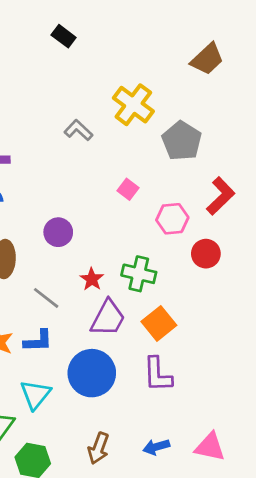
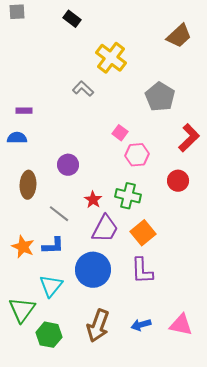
yellow cross: (133, 105) -> (111, 58), moved
pink hexagon: (172, 219) -> (137, 155), moved
brown arrow: (99, 448) -> (98, 326), size x1.4

